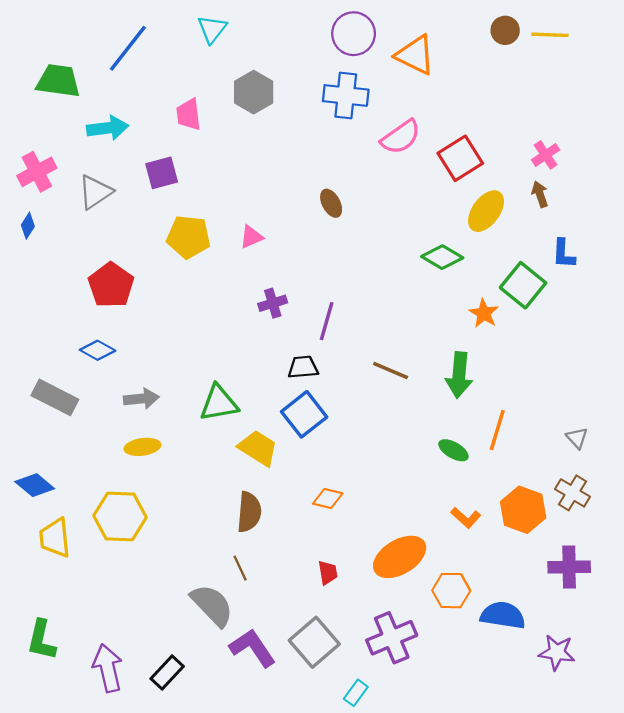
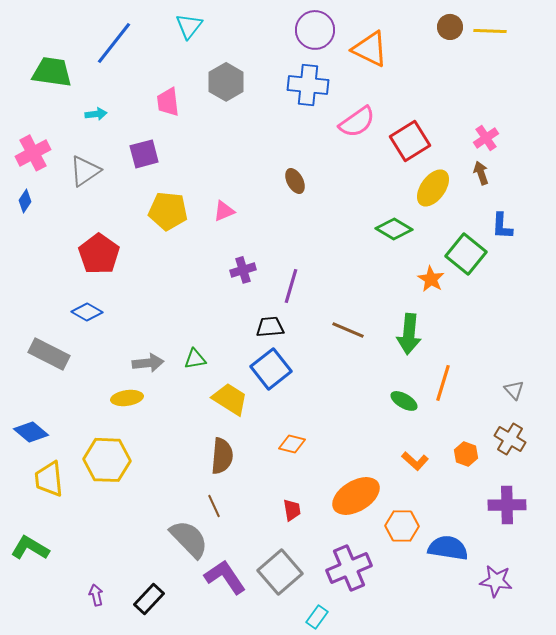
cyan arrow: (108, 128) -> (96, 114), size x0.6
gray arrow: (141, 399) -> (148, 363), moved
green triangle: (219, 403) -> (195, 359), size x0.6
orange hexagon: (523, 510) -> (466, 454), size x0.6
green L-shape: (41, 640) -> (30, 548), moved, turned 108
purple arrow: (108, 668) -> (96, 595), size x0.5

